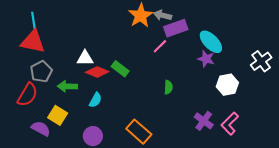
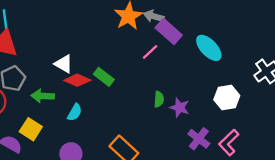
purple rectangle: (176, 28) -> (169, 31), turned 60
white triangle: (85, 58) -> (64, 64), turned 30
purple star: (206, 59) -> (180, 108), moved

